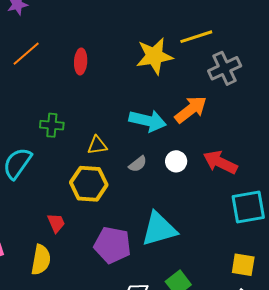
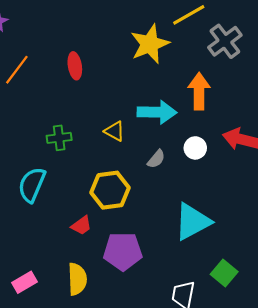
orange arrow: (191, 109) -> (199, 91), turned -40
yellow triangle: (97, 145) -> (115, 131), moved, turned 50
red trapezoid: (56, 223) -> (81, 225), moved, turned 90
purple pentagon: (112, 245) -> (123, 251), moved

